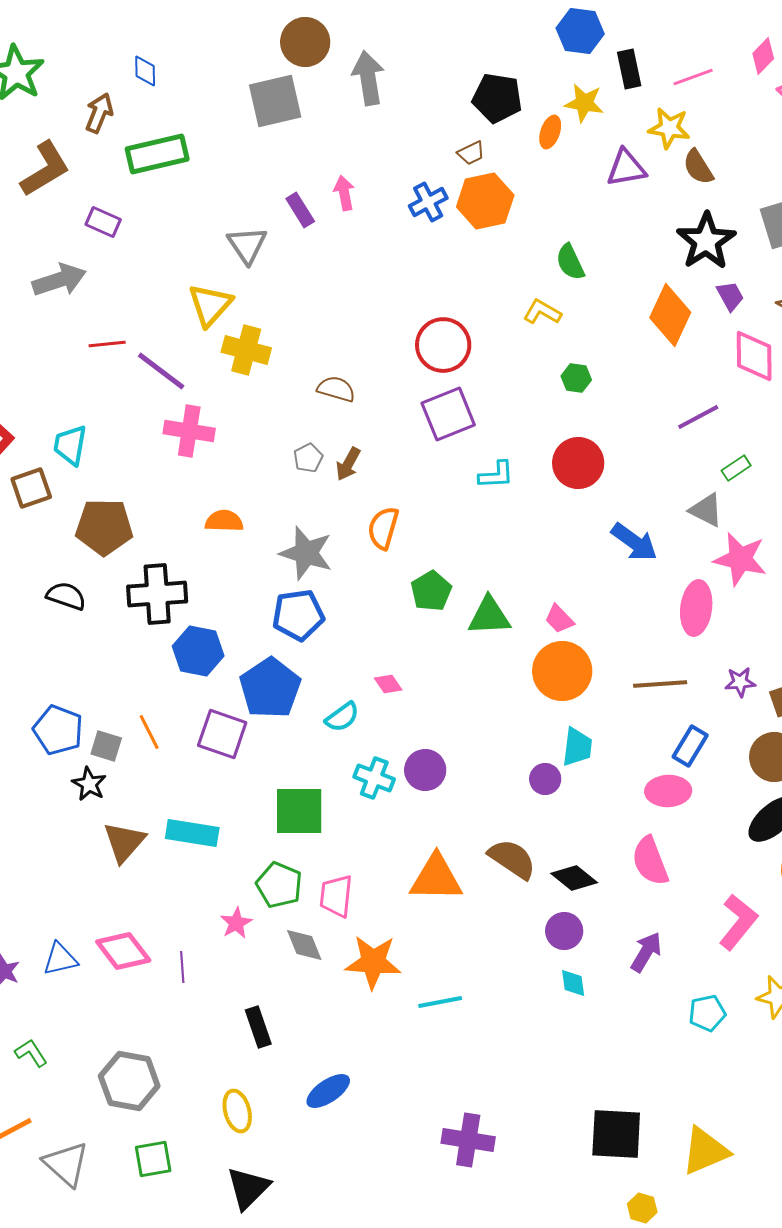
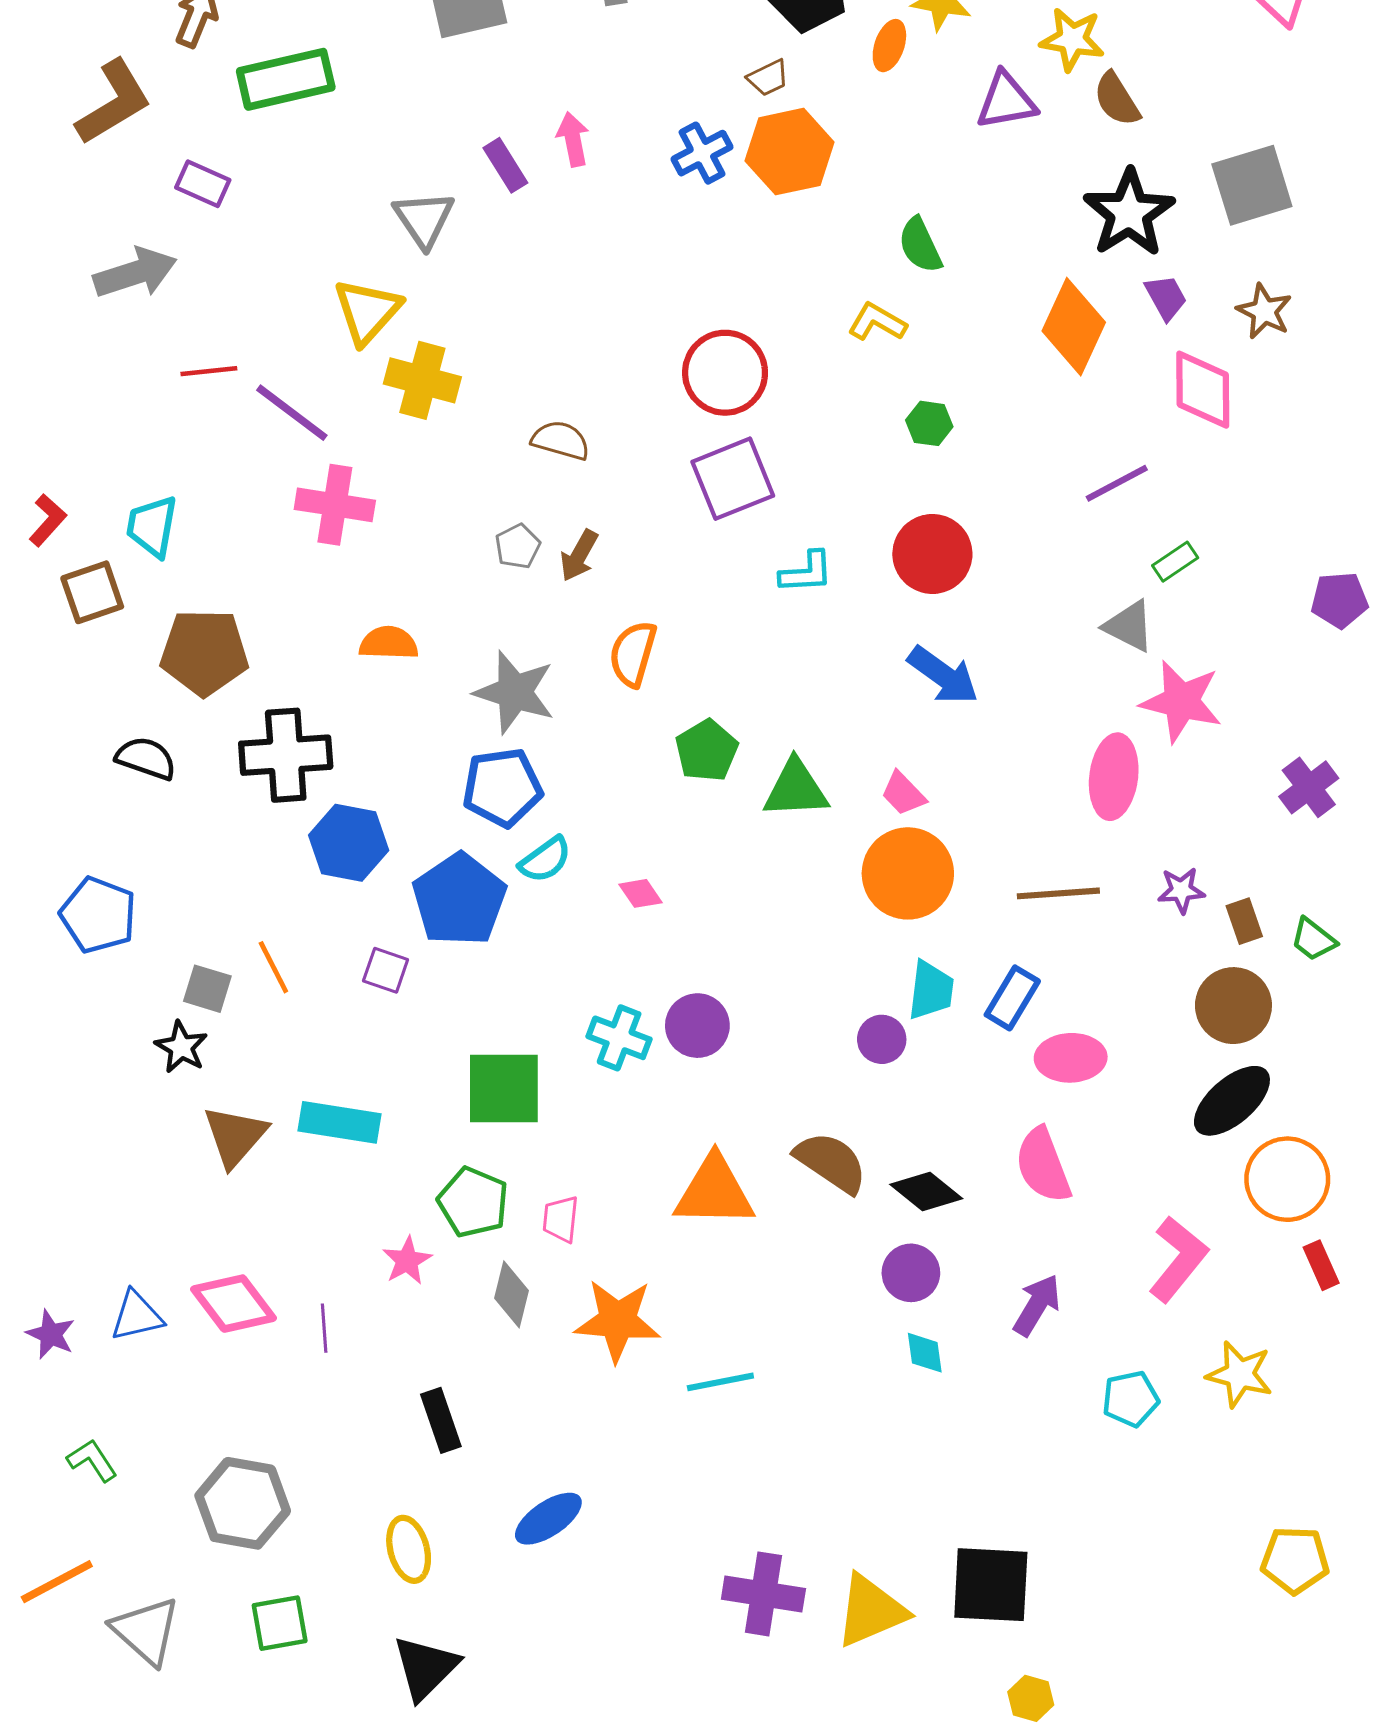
blue arrow: (634, 542) -> (943, 675), moved
cyan semicircle: (342, 717) -> (545, 860), moved
blue pentagon: (58, 730) -> (98, 915), moved
purple square: (222, 734) -> (386, 970), size x0.6
blue rectangle: (690, 746) -> (1012, 998), moved
pink trapezoid: (336, 896) -> (561, 1219), size x0.7
gray diamond: (304, 945) -> (512, 1294), turned 36
yellow triangle: (705, 1151) -> (871, 1611), moved

